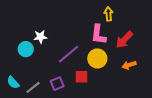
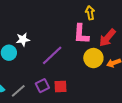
yellow circle: (97, 58) -> (93, 58), moved
red square: (81, 77) -> (60, 86), moved

